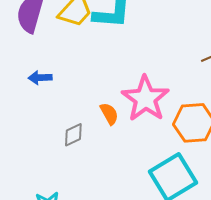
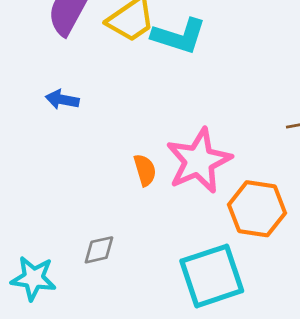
gray diamond: (73, 135) -> (99, 250), moved

